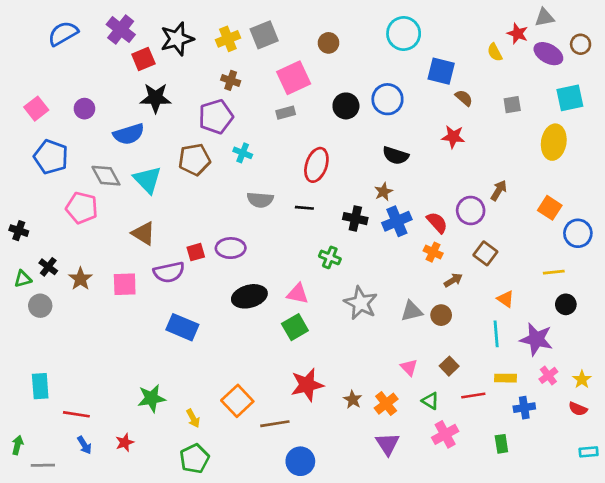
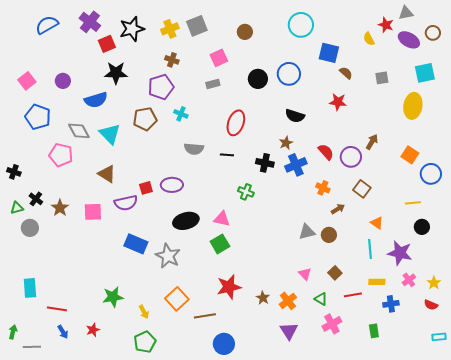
pink square: (294, 78) -> (219, 58), size x0.7
red semicircle: (437, 223) -> (326, 152), moved
gray star: (361, 303) -> (168, 256), moved

